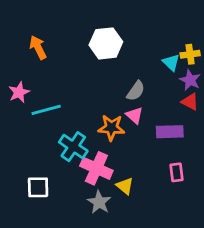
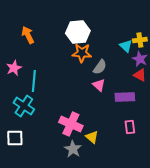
cyan line: (46, 110) -> (34, 81), turned -70
orange star: (111, 128) -> (82, 53), moved
cyan cross: (73, 147) -> (24, 106), moved
white square: (38, 187) -> (15, 138), moved

